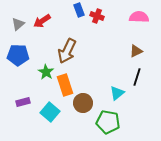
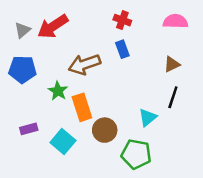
blue rectangle: (79, 10) -> (122, 49), moved
red arrow: (42, 21) -> (53, 26), size x1.4
brown arrow: (67, 51) -> (84, 64), turned 45

